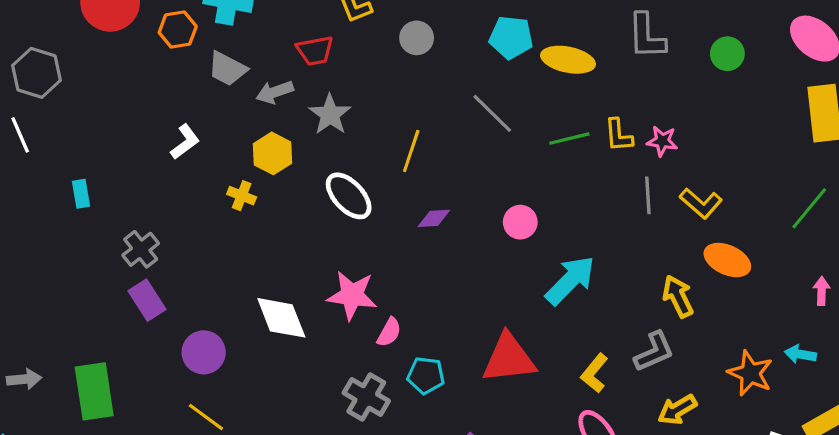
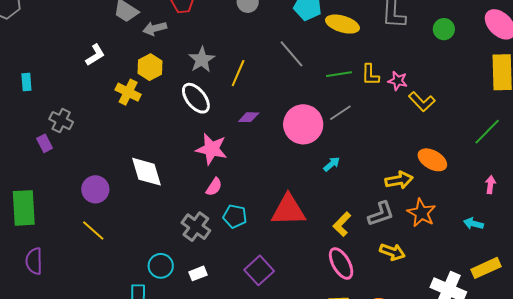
gray star: (330, 114) -> (202, 60), moved
gray line: (648, 195) -> (340, 113), moved, turned 55
yellow cross: (242, 196) -> (128, 92), size x1.4
yellow L-shape: (701, 203) -> (422, 102), moved
pink circle: (520, 222) -> (303, 124), size x1.8
gray cross: (141, 249) -> (61, 121), turned -30
cyan arrow: (570, 280) -> (332, 164), size x0.5
pink star: (352, 295) -> (212, 149), moved
yellow arrow: (678, 296) -> (399, 180), turned 100
purple rectangle: (147, 300) -> (45, 143), moved, size x0.7
orange star: (750, 373) -> (421, 213), moved
yellow arrow: (677, 410) -> (392, 252), turned -135

